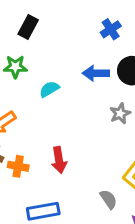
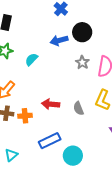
red arrow: (59, 160) -> (51, 104), turned 120
gray semicircle: (108, 199) -> (79, 108), moved, turned -152

